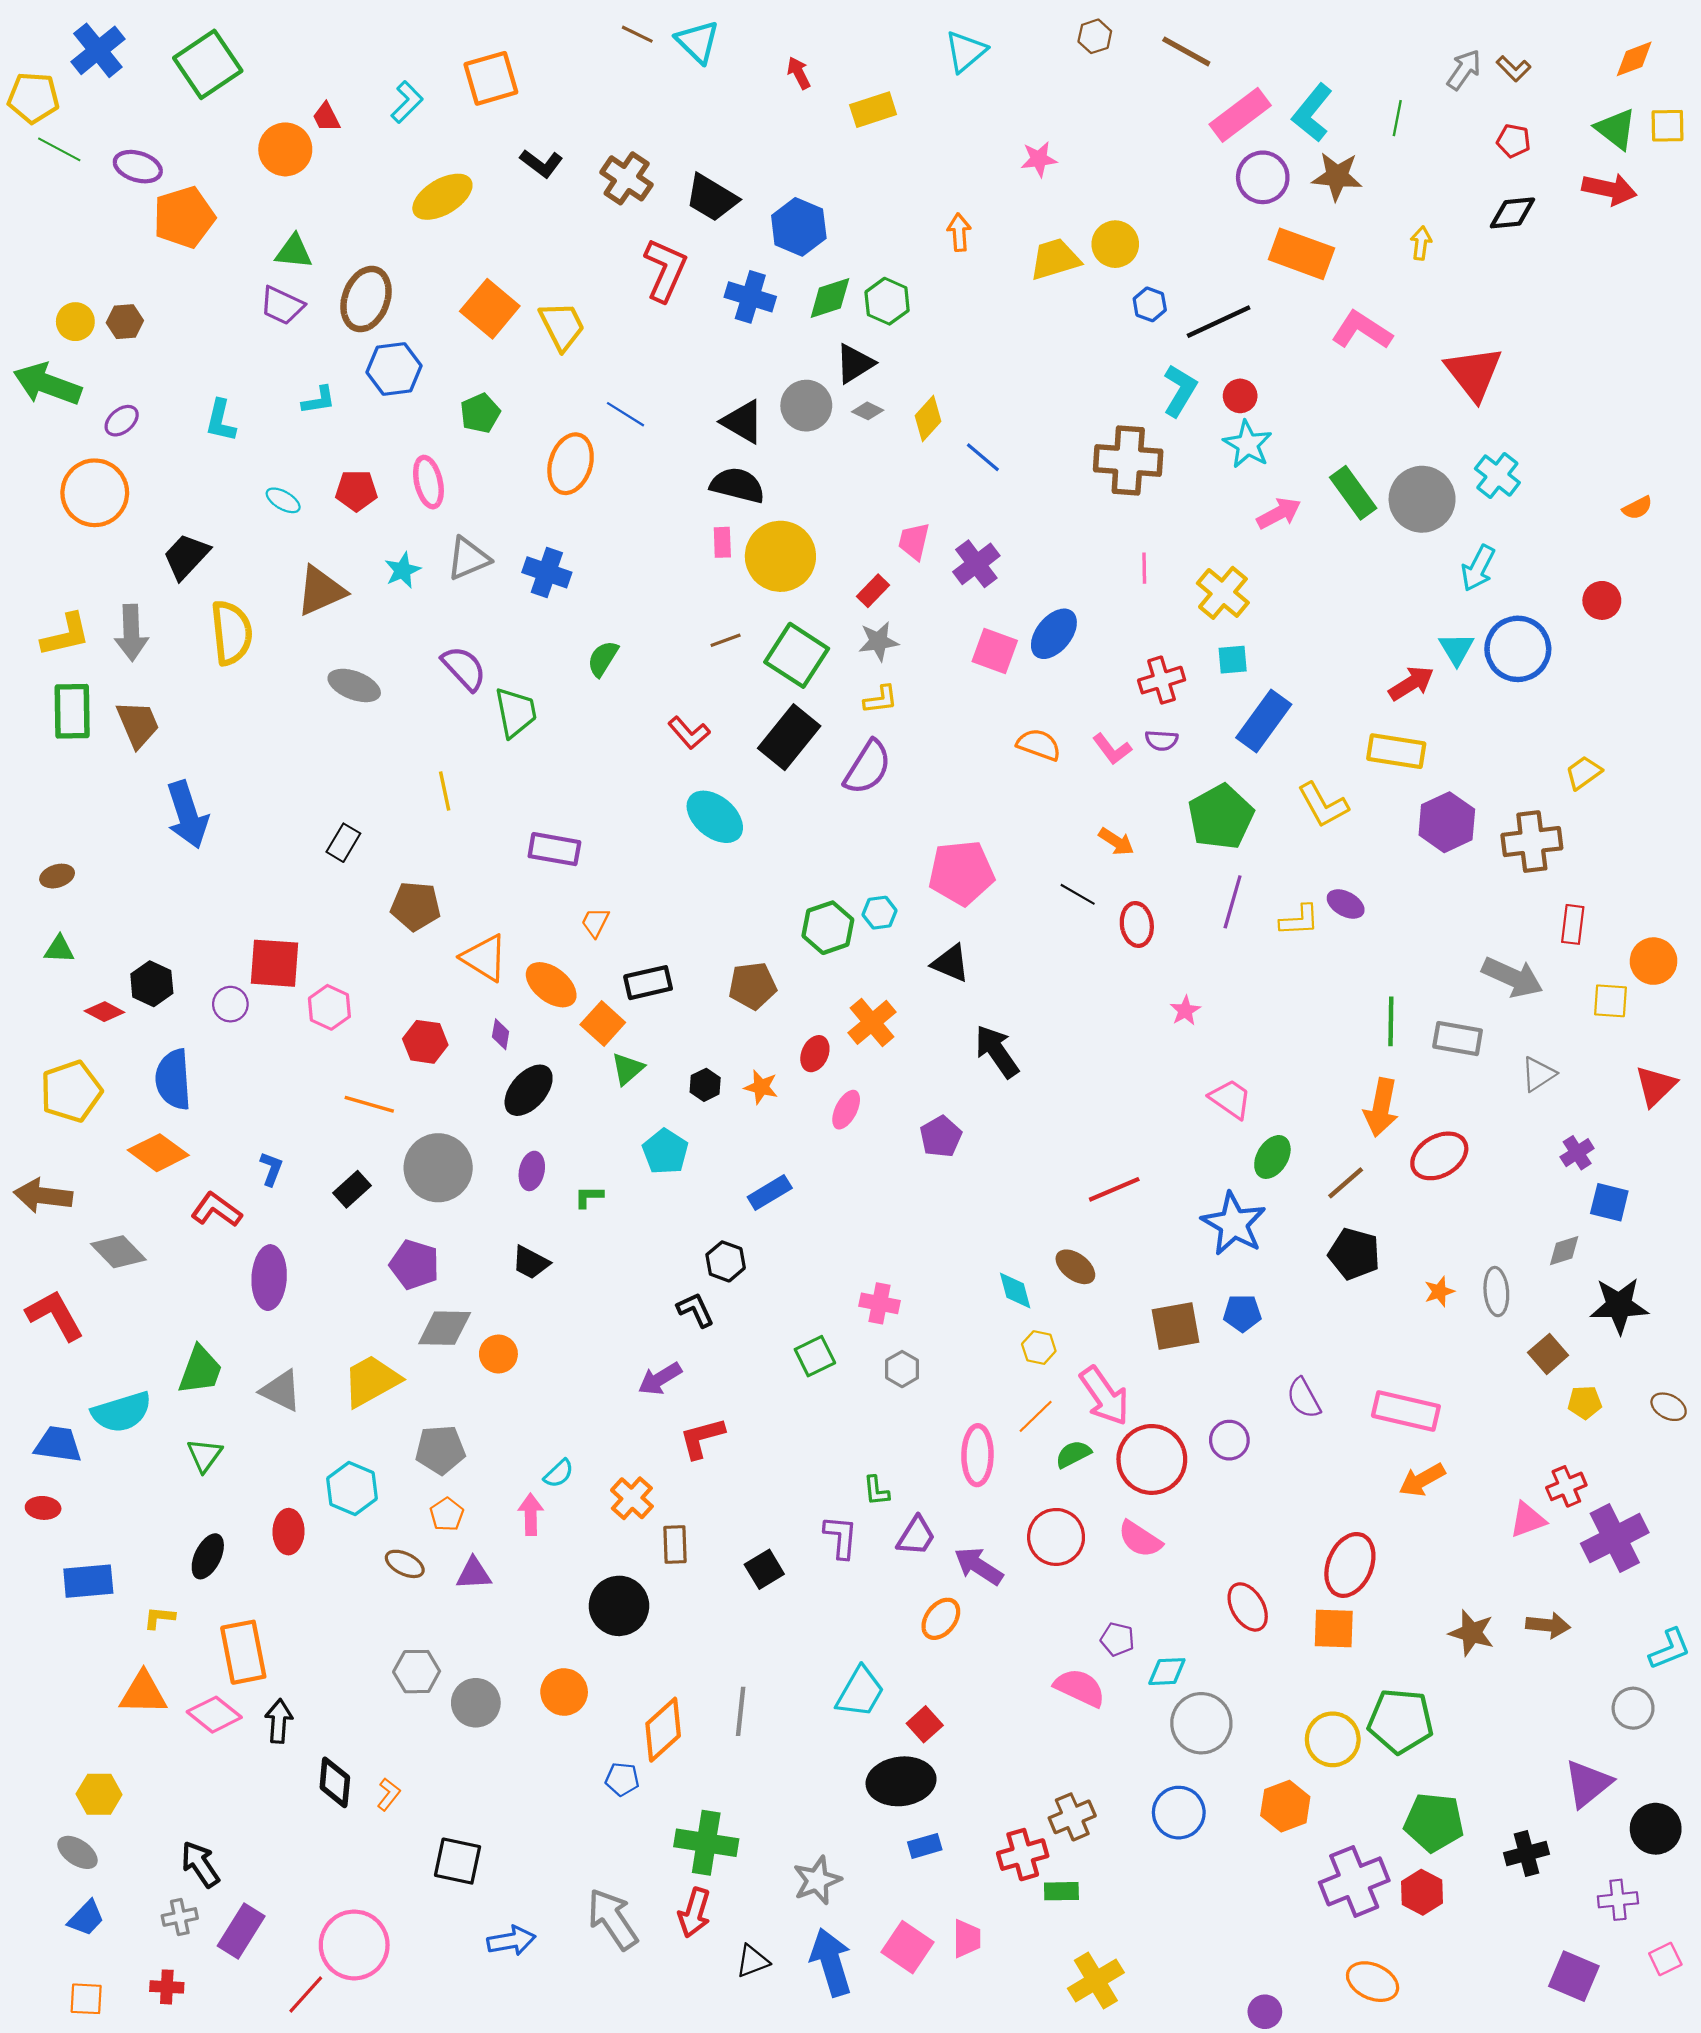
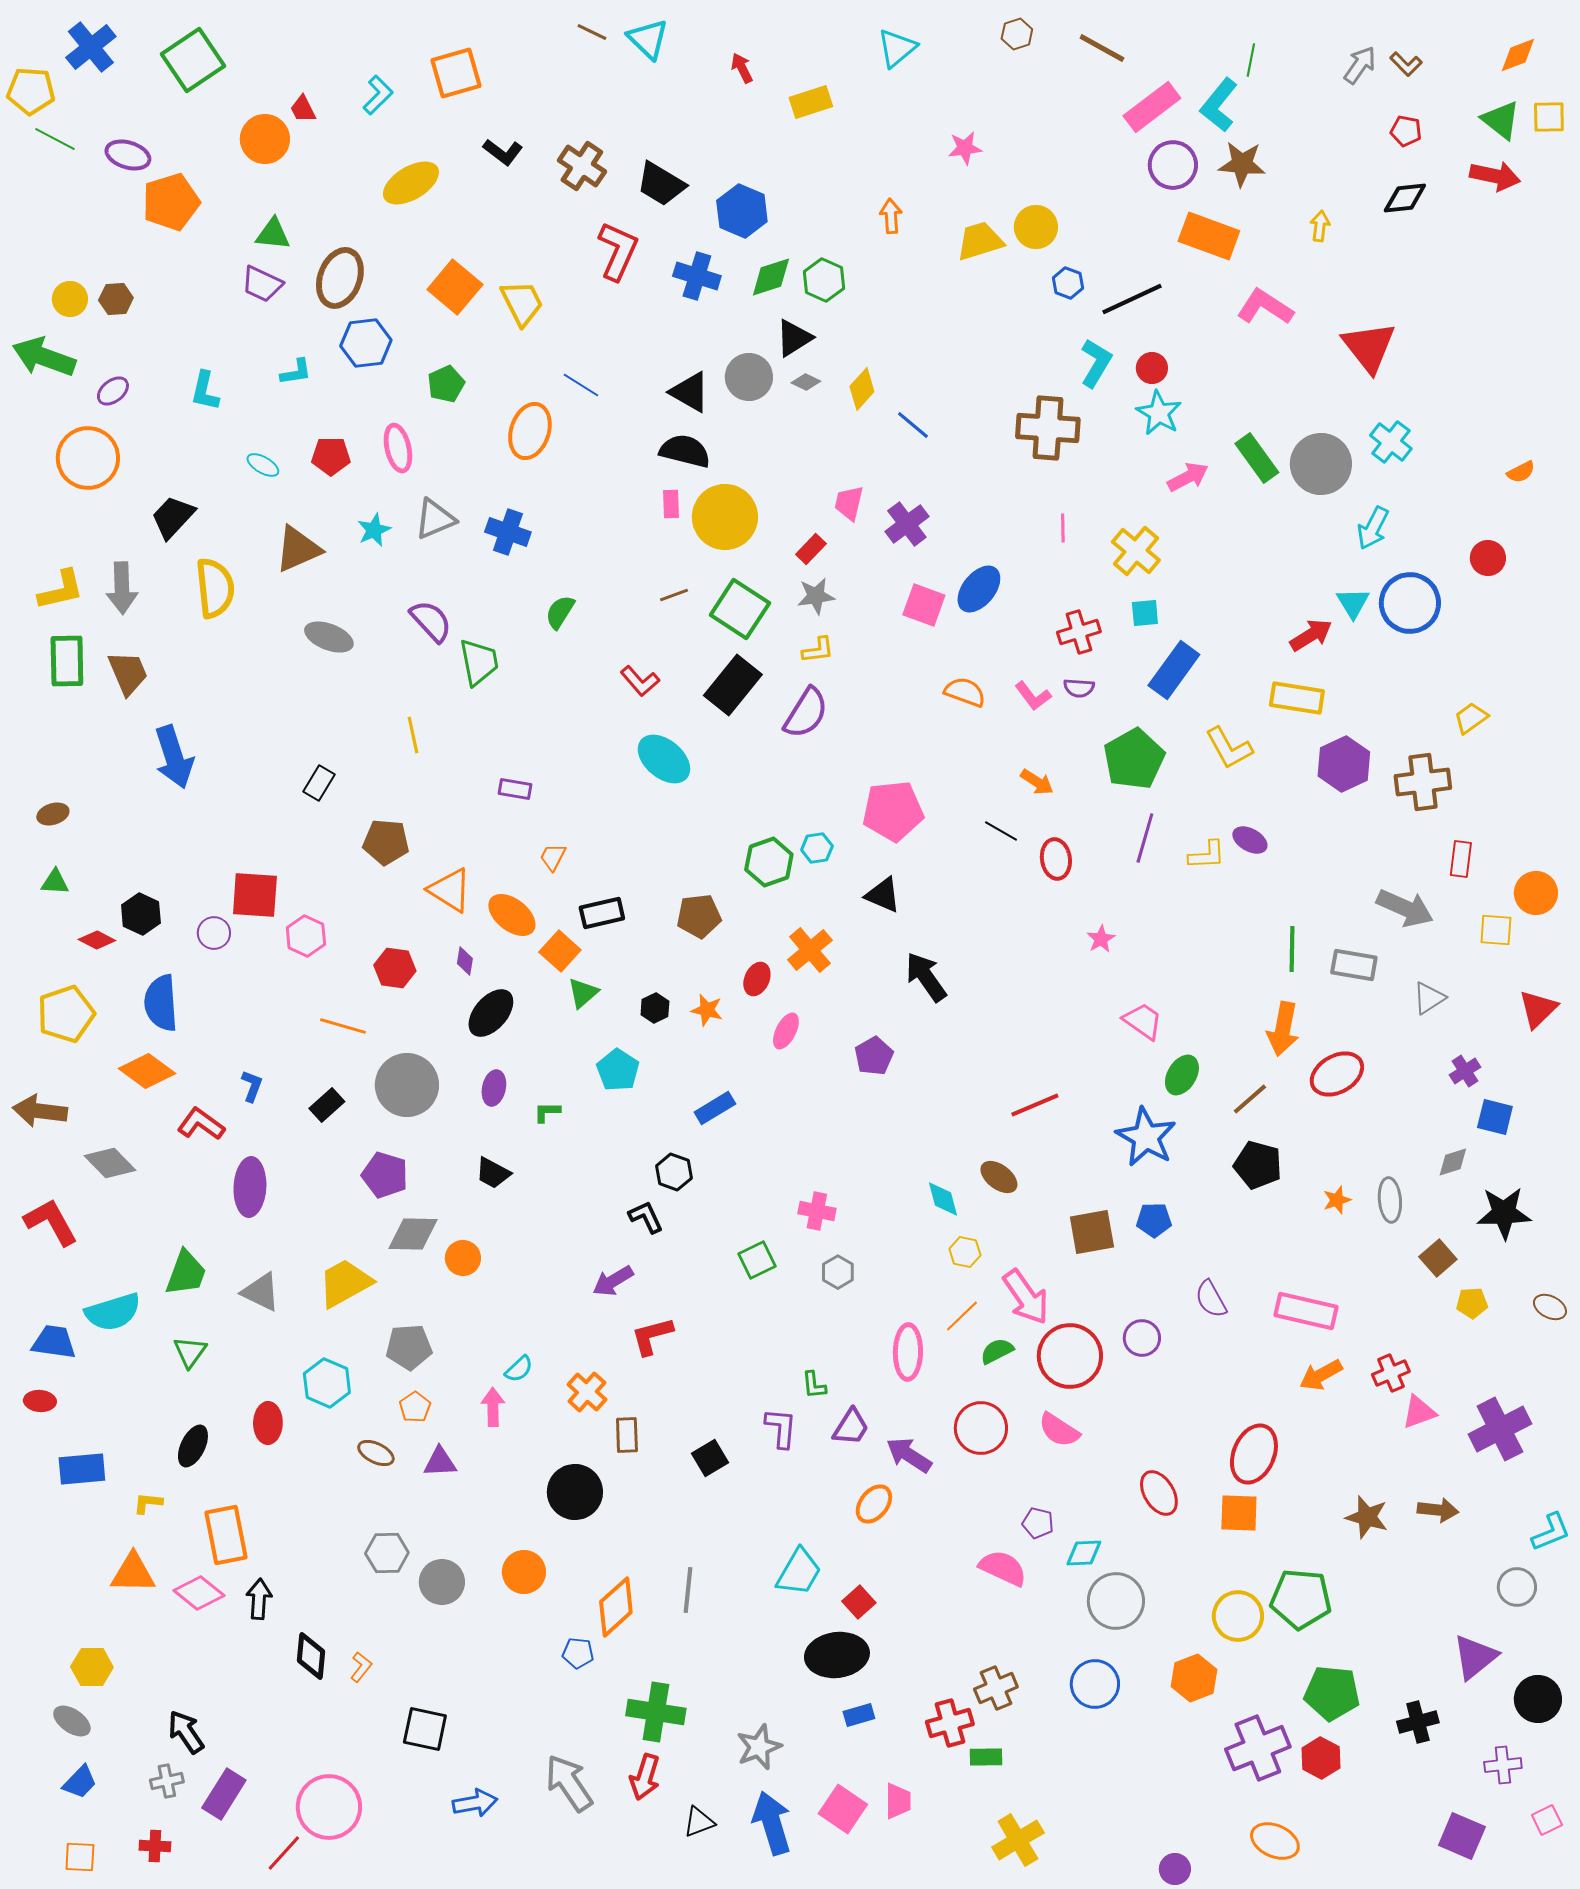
green line: (1397, 118) -> (1251, 60), moved
purple rectangle: (554, 849) -> (515, 789), size x0.7
red cross: (1566, 1486) -> (1391, 1373), moved

